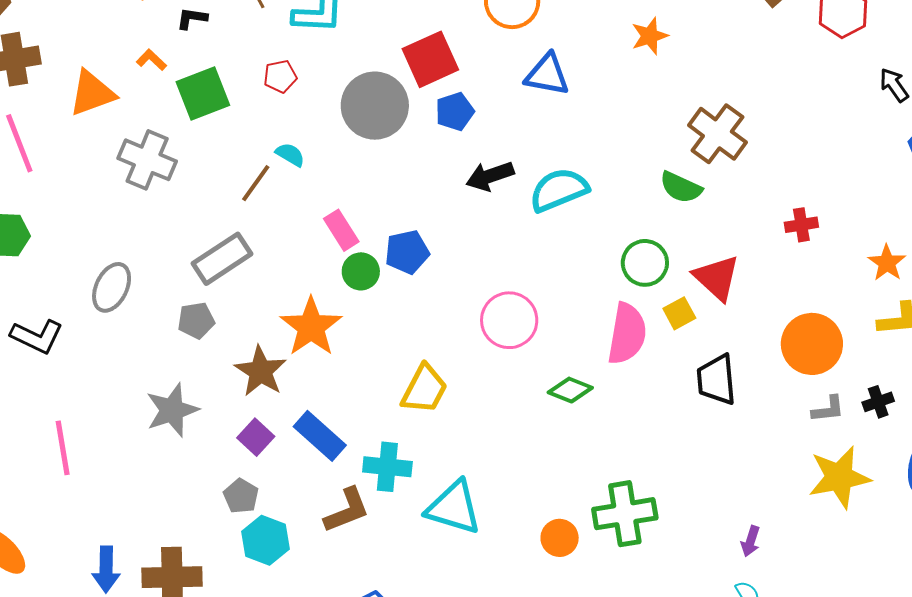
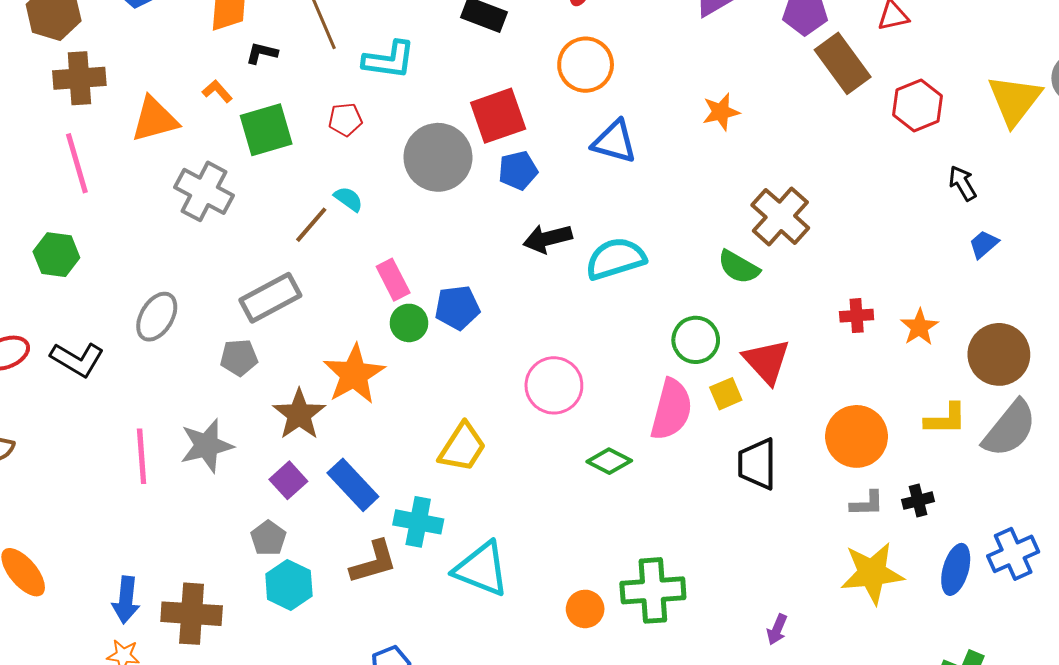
orange star: (887, 263) -> (919, 327), moved
pink line: (63, 448) -> (142, 456), moved

